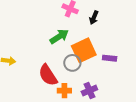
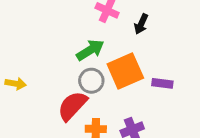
gray circle: (72, 63) -> (91, 81), moved
red semicircle: (48, 75) -> (72, 106), turned 75

